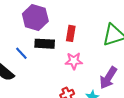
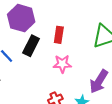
black rectangle: (45, 44) -> (31, 46), turned -66

